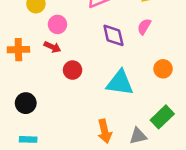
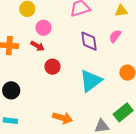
cyan triangle: (120, 83) -> (91, 81), turned -50
orange arrow: (105, 131) -> (62, 118), moved, turned -66

